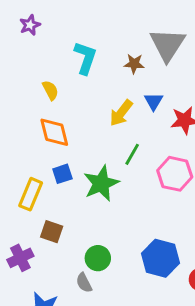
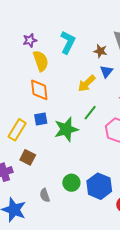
purple star: (30, 25) -> (30, 40), moved
yellow semicircle: (50, 90) -> (41, 61), size x1.5
blue triangle: (154, 101) -> (106, 71), moved
green circle: (98, 258) -> (71, 183), moved

